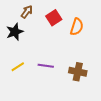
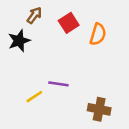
yellow line: (18, 67) -> (34, 97), moved
brown cross: (78, 72) -> (99, 109), moved

